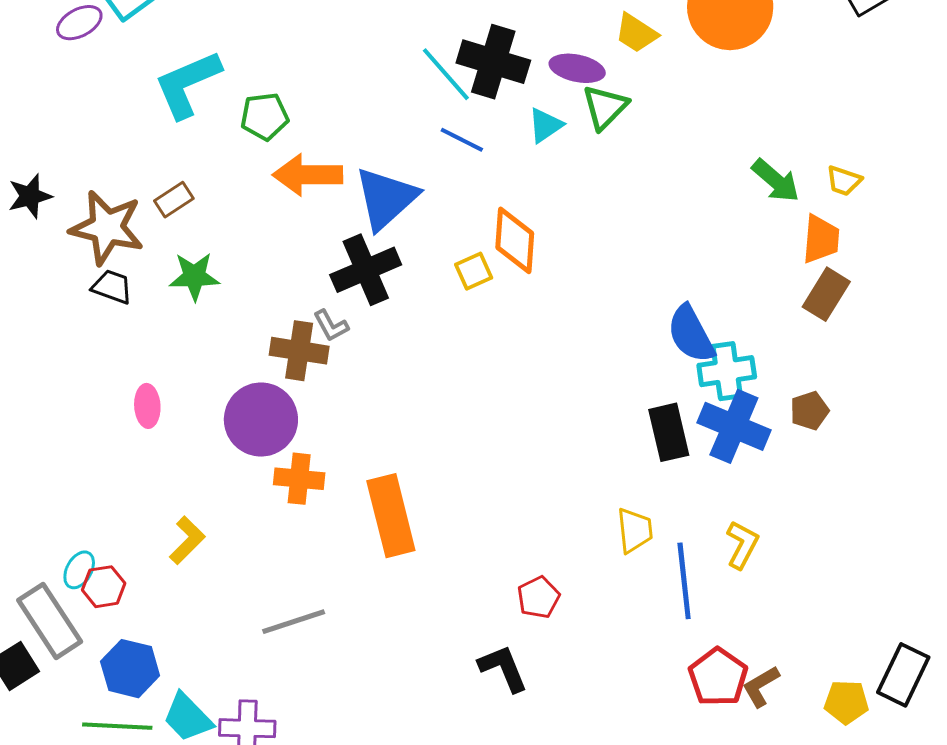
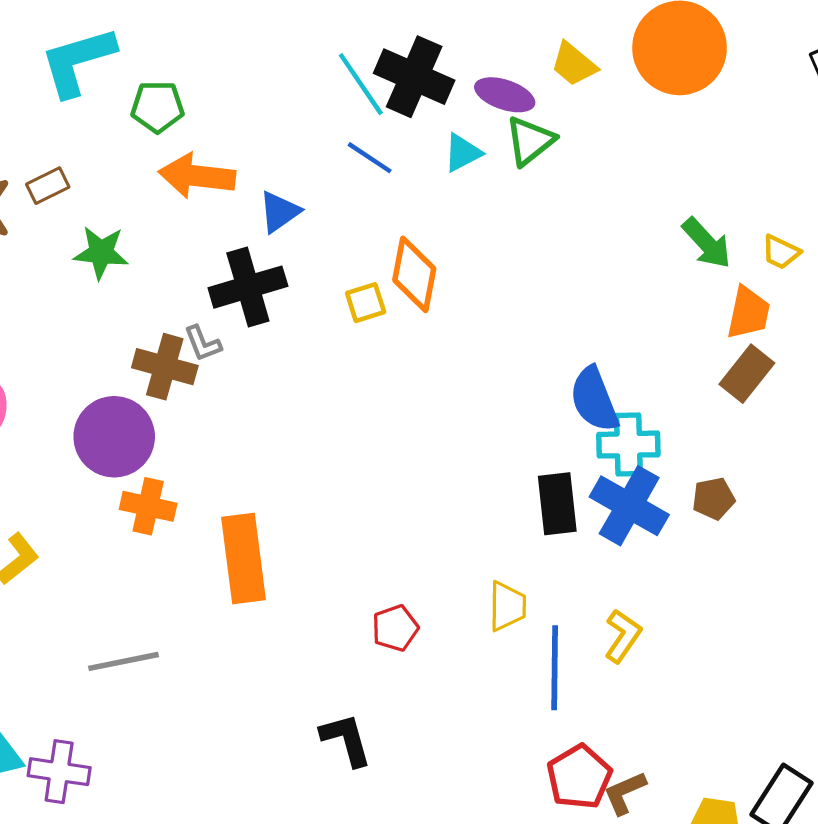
blue triangle: (386, 198) -> (279, 212), size x0.6
green star: (194, 276) -> (101, 253), moved
red pentagon: (539, 597) -> (395, 628), moved

